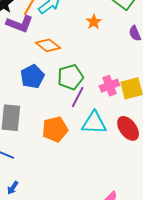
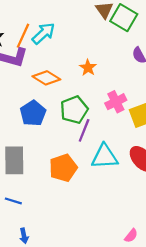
orange star: (94, 22) -> (88, 68), moved
pink cross: (109, 86) -> (116, 102), moved
blue arrow: (13, 188) -> (24, 236), turned -40

